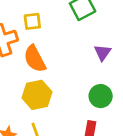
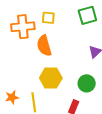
yellow hexagon: (37, 95) -> (51, 78), moved

